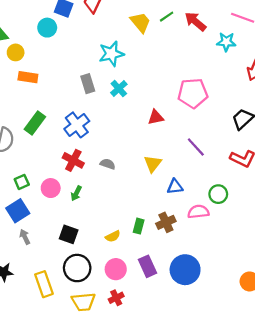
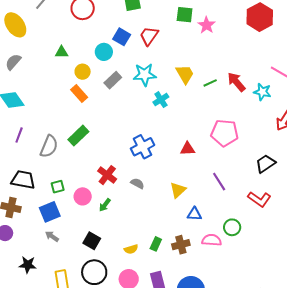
green line: (167, 17) -> (210, 83), moved
yellow trapezoid: (140, 22) -> (185, 74), moved
red arrow: (195, 22) -> (236, 82), moved
yellow circle: (16, 52) -> (83, 72), moved
cyan star: (111, 54) -> (145, 75), moved
orange rectangle: (28, 77) -> (79, 93), turned 30
gray rectangle: (88, 84) -> (113, 80), moved, turned 54
cyan cross: (119, 89) -> (161, 100), moved
blue cross: (77, 125) -> (143, 147), moved
gray arrow: (25, 237) -> (52, 236), turned -40

